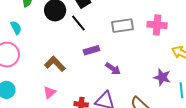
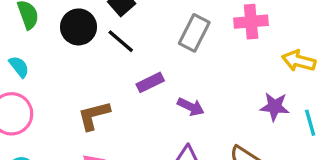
gray rectangle: (123, 26) -> (194, 33), turned -45
brown L-shape: (55, 64) -> (94, 115), turned -50

